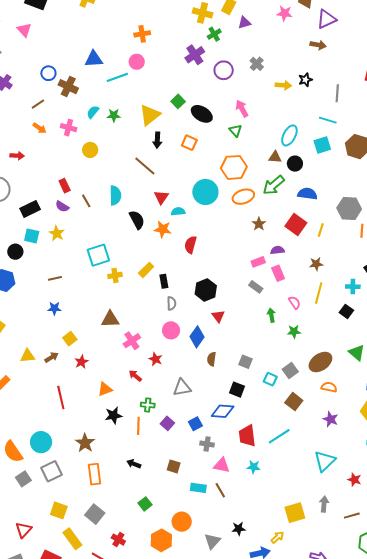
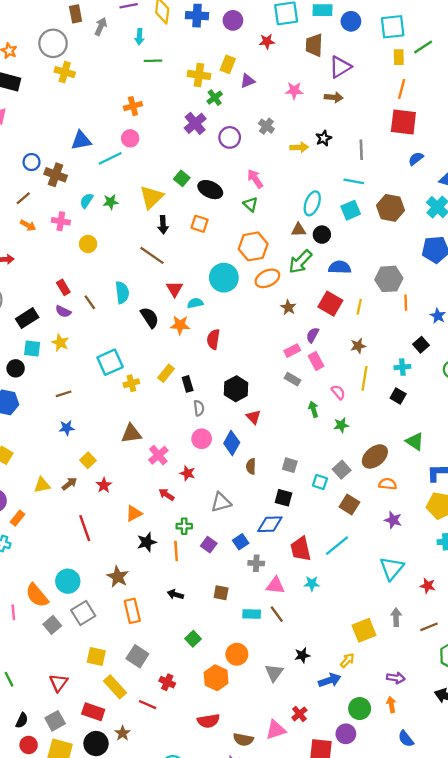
pink star: (285, 13) -> (294, 91), moved
purple semicircle: (277, 250) -> (313, 335), turned -48

